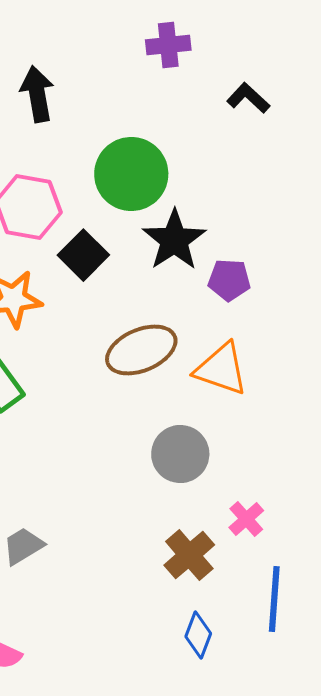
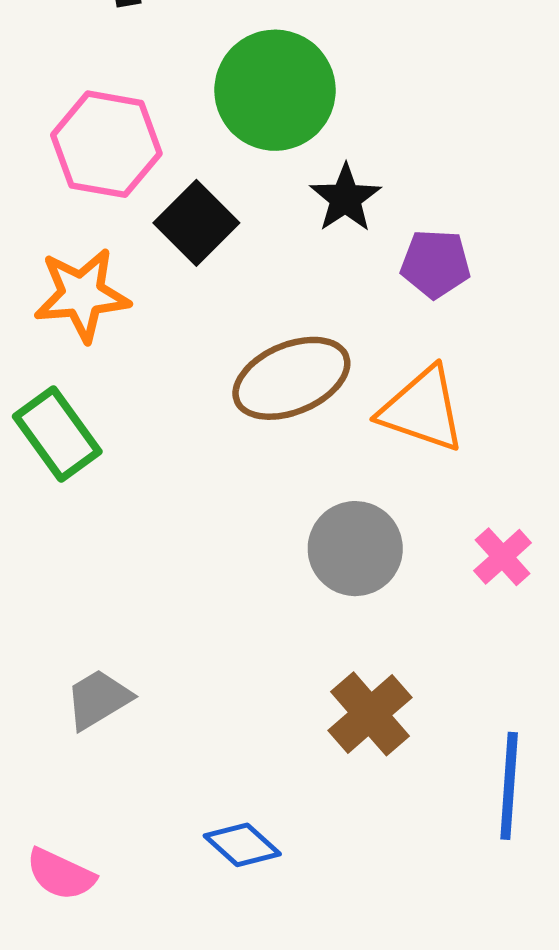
black star: (174, 240) -> (345, 198), size x0.7
pink cross: (246, 519) -> (503, 557), moved
blue diamond: (198, 635) -> (242, 845), moved, turned -69

